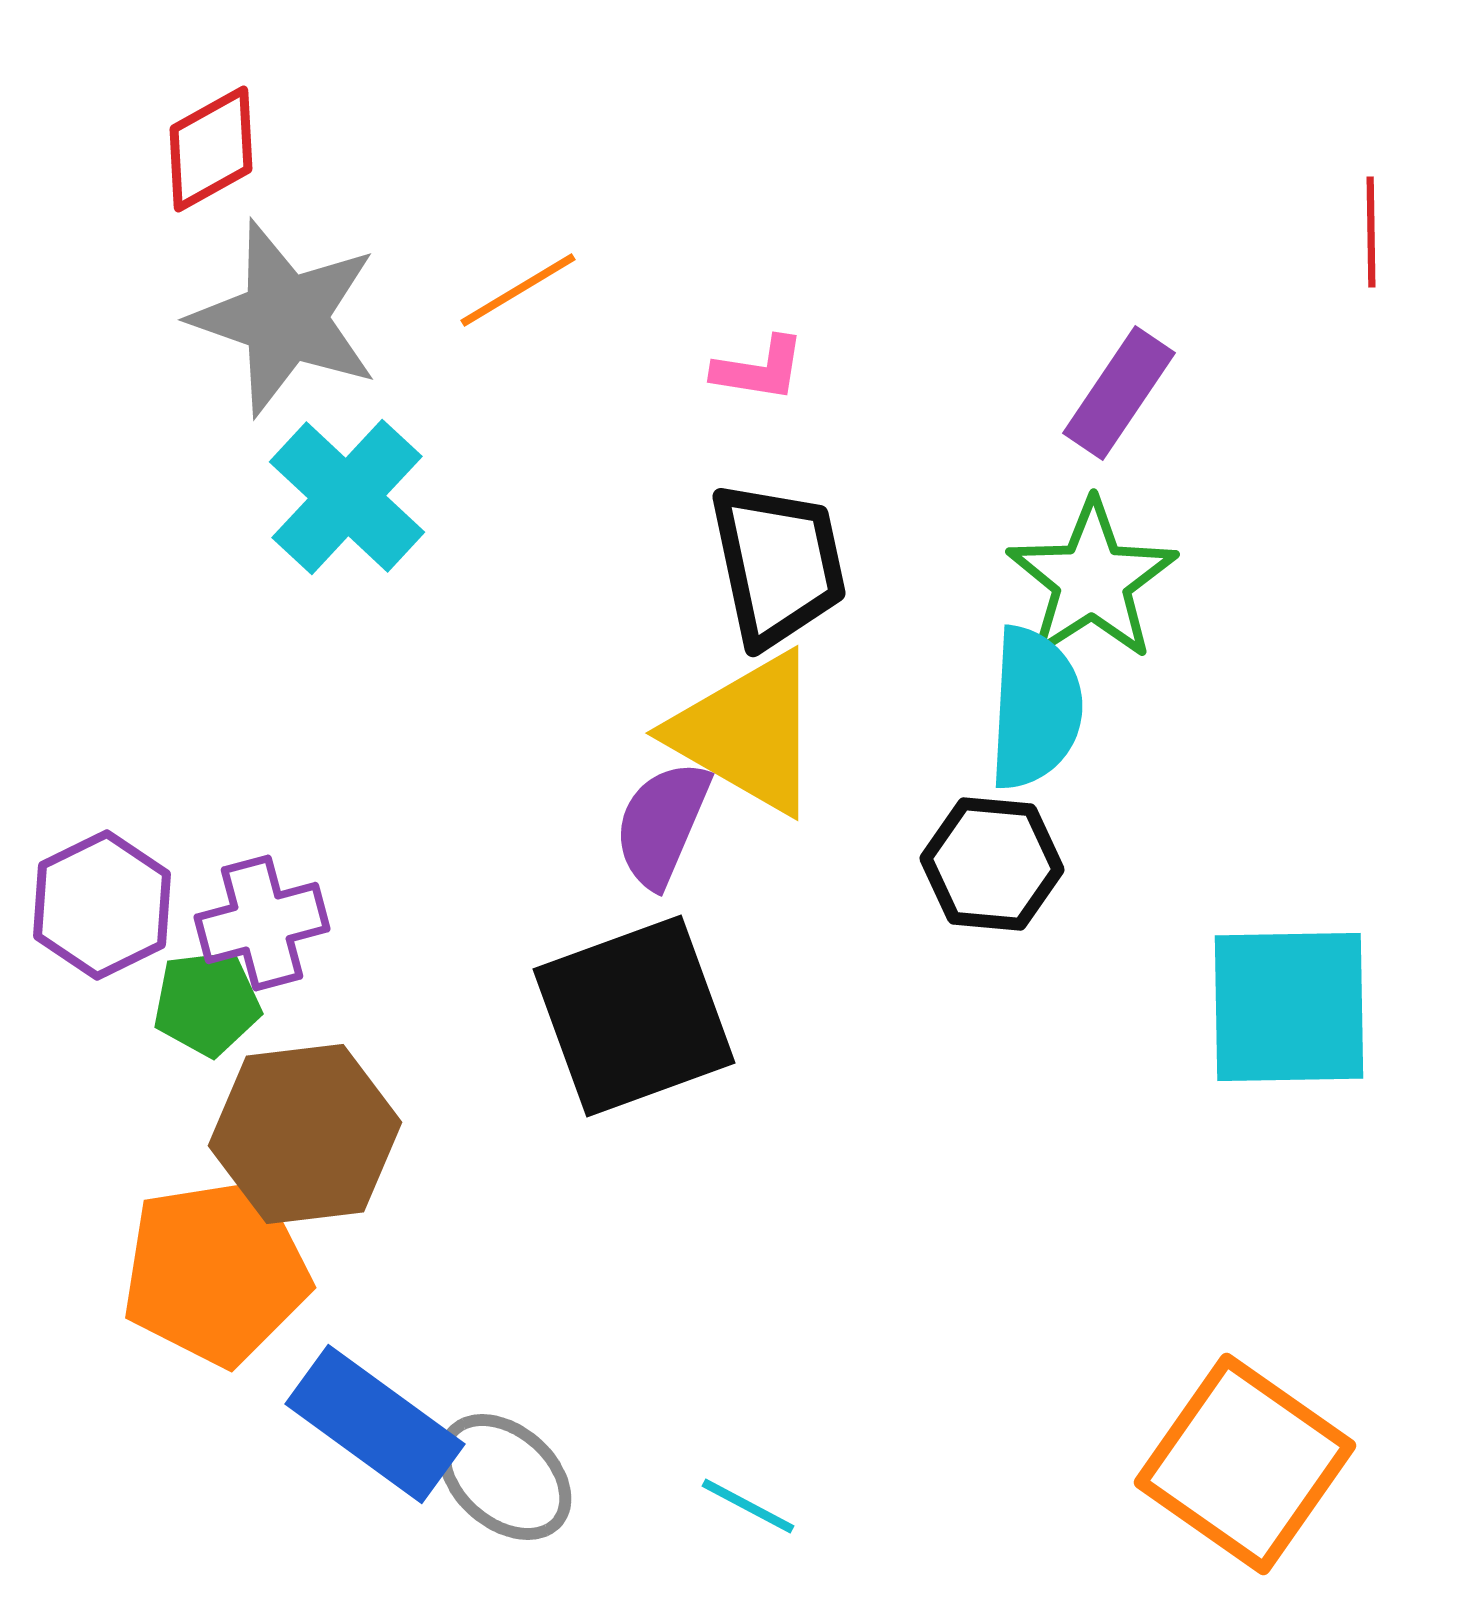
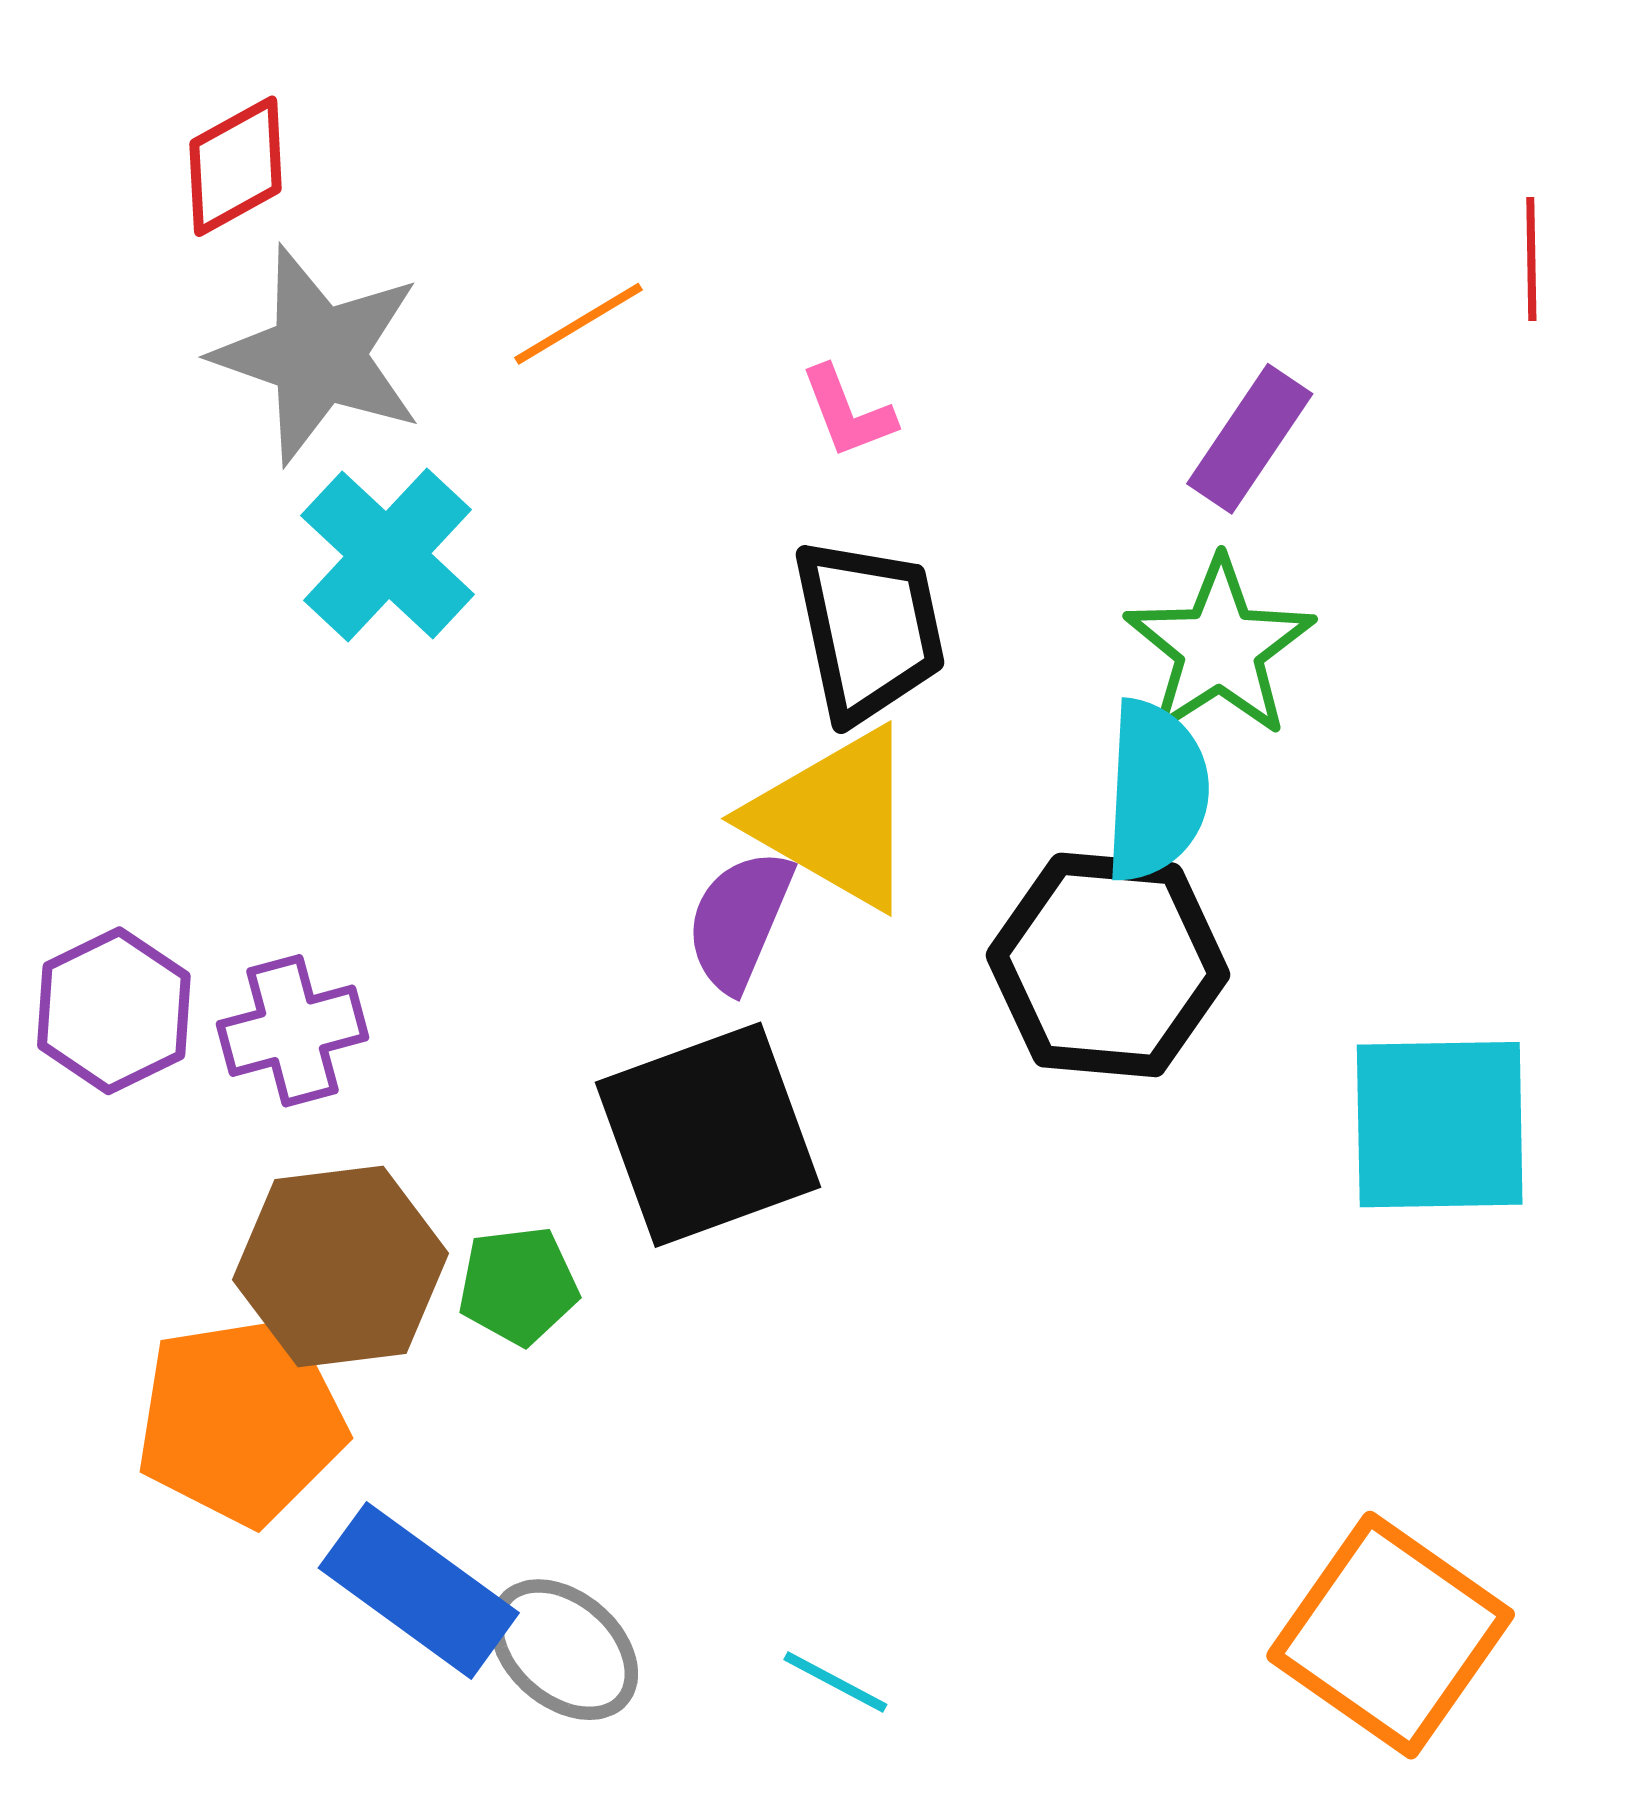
pink L-shape: (759, 369) -> (848, 412), turned 60
black hexagon: (992, 864) -> (1108, 965), size x1.5
green pentagon: (207, 1003) -> (518, 1285), moved

